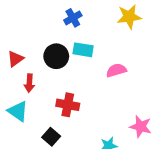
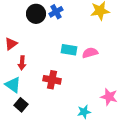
cyan rectangle: (83, 50) -> (69, 50), moved
black circle: (56, 56) -> (36, 14), moved
black square: (51, 137) -> (21, 105), moved

